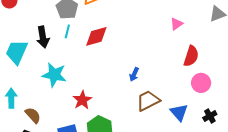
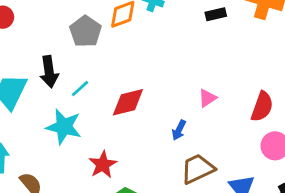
pink triangle: (176, 24) -> (207, 98), moved
cyan line: (67, 31) -> (80, 89), moved, turned 32
red diamond: (96, 36) -> (128, 102), moved

